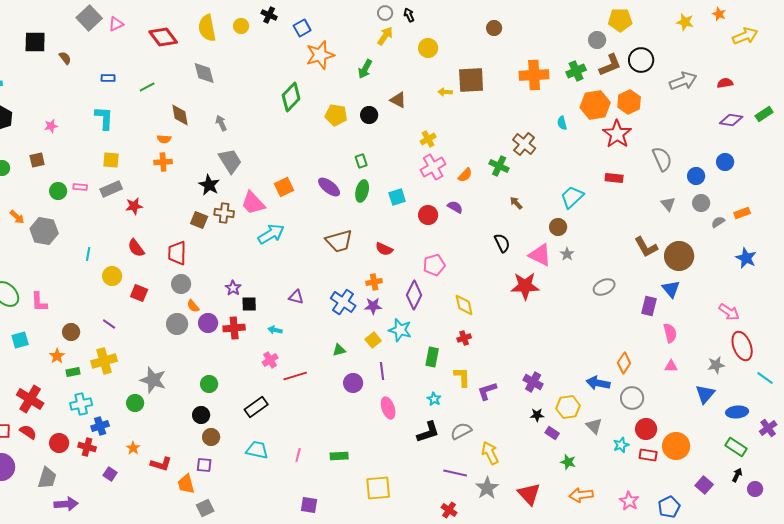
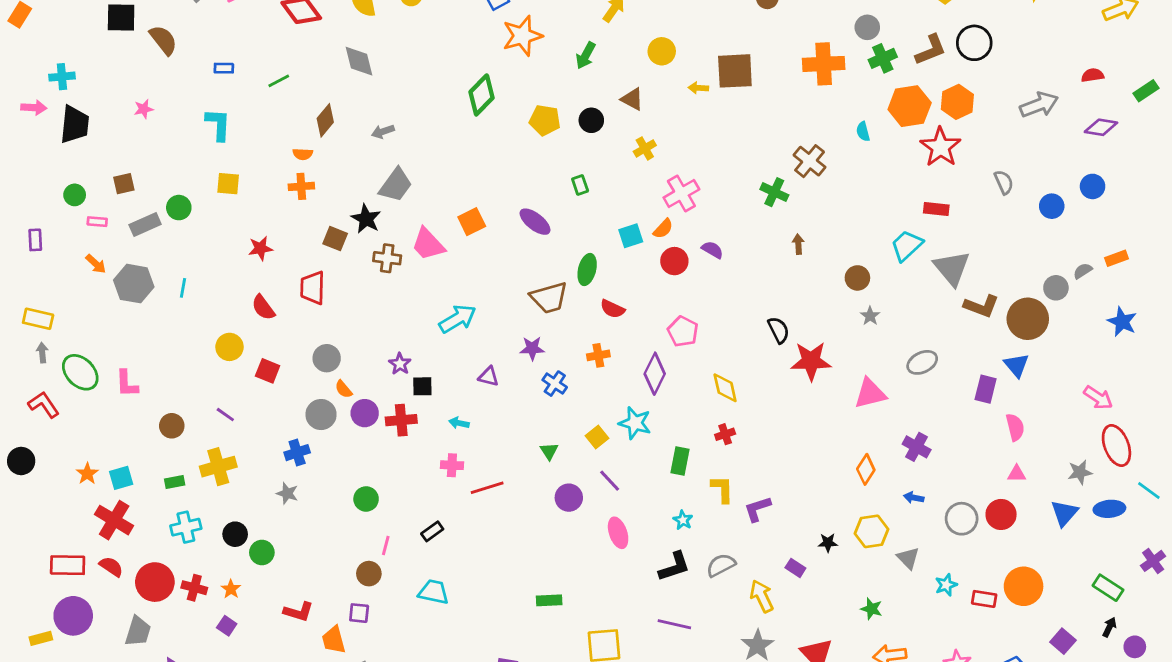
gray circle: (597, 40) -> (867, 27), moved
yellow circle: (428, 48) -> (662, 51), moved
brown semicircle: (65, 58) -> (163, 40), size x1.6
gray arrow: (683, 81) -> (1039, 105), moved
green rectangle: (764, 114) -> (1146, 91), moved
brown diamond: (180, 115) -> (325, 120), turned 50
gray arrow: (221, 123) -> (383, 132), turned -84
pink star: (51, 126) -> (144, 109), moved
yellow cross: (428, 139) -> (645, 148), moved
gray semicircle: (662, 159) -> (1004, 182), size x0.7
gray trapezoid: (230, 161) -> (396, 185), turned 68
orange semicircle: (465, 175) -> (663, 229), moved
pink rectangle: (80, 187) -> (97, 222), moved
gray rectangle: (111, 189) -> (145, 224), moved
green circle: (58, 191) -> (179, 208), moved
green ellipse: (362, 191) -> (587, 270), moved
cyan trapezoid: (572, 197) -> (907, 246), moved
brown arrow: (516, 203) -> (798, 244), turned 40
gray circle: (701, 203) -> (1056, 288), moved
gray triangle: (668, 204) -> (952, 268), moved, size x1.8
brown square: (199, 220) -> (335, 239), moved
cyan arrow: (271, 234) -> (458, 319), moved
black semicircle: (502, 243) -> (779, 330), moved
brown L-shape: (646, 247) -> (981, 306), turned -40
red trapezoid: (177, 253) -> (313, 288), moved
cyan line: (88, 254) -> (183, 288), moved
pink triangle: (540, 255) -> (870, 393), moved, turned -40
pink pentagon: (434, 265) -> (683, 331), turned -30
blue cross: (343, 302) -> (555, 384), size x0.7
purple star: (373, 306) -> (532, 348), moved
cyan square: (20, 340) -> (121, 478), moved
green triangle: (339, 350) -> (549, 451), turned -48
orange star: (57, 356) -> (87, 474), moved
pink cross: (270, 360) -> (452, 465), turned 35
orange diamond: (624, 363) -> (866, 469), moved
purple line: (382, 371) -> (610, 481), turned -36
gray star: (153, 380) -> (287, 493), size x0.6
purple cross: (533, 382) -> (917, 447), moved
blue arrow: (598, 383) -> (914, 498), size x0.6
green circle: (135, 403) -> (262, 552), moved
black rectangle: (256, 407) -> (432, 531), size x0.7
blue ellipse: (737, 412) -> (1109, 509), moved
black circle: (201, 415) -> (235, 534), moved
blue cross: (100, 426) -> (297, 453), moved
red circle: (646, 429) -> (1001, 514), moved
purple rectangle: (552, 433) -> (795, 568), moved
red circle: (59, 443) -> (155, 582), size x1.4
orange star: (133, 448) -> (231, 589), moved
pink line: (298, 455) -> (386, 545), moved
purple line: (455, 473) -> (674, 624), moved

